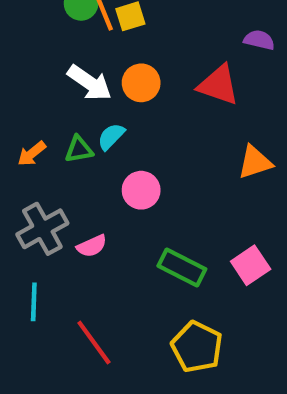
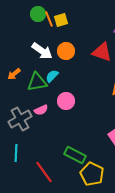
green triangle: (79, 149) -> (37, 82), size x1.5
orange arrow: (32, 154) -> (14, 74), moved
pink semicircle: (92, 246) -> (41, 110), moved
green rectangle: (182, 267) -> (75, 155), moved

